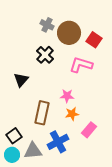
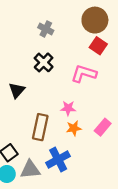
brown circle: (69, 33) -> (95, 20), moved
pink rectangle: (89, 130) -> (103, 127), moved

